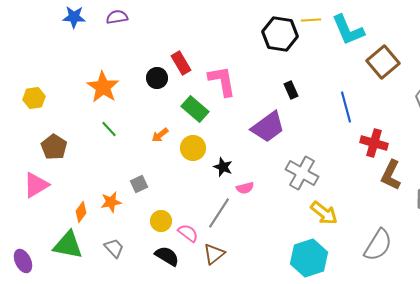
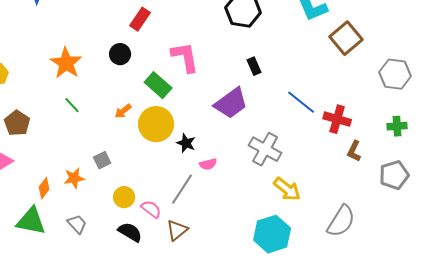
red rectangle: (181, 63) -> (140, 19), moved, turned 65
blue line: (346, 107) -> (301, 102), moved, turned -36
yellow circle: (193, 148) -> (156, 124), size x1.4
brown L-shape: (391, 175) -> (354, 151), size x0.7

